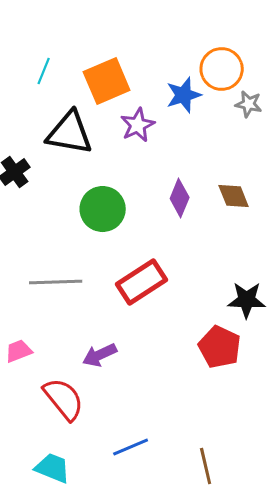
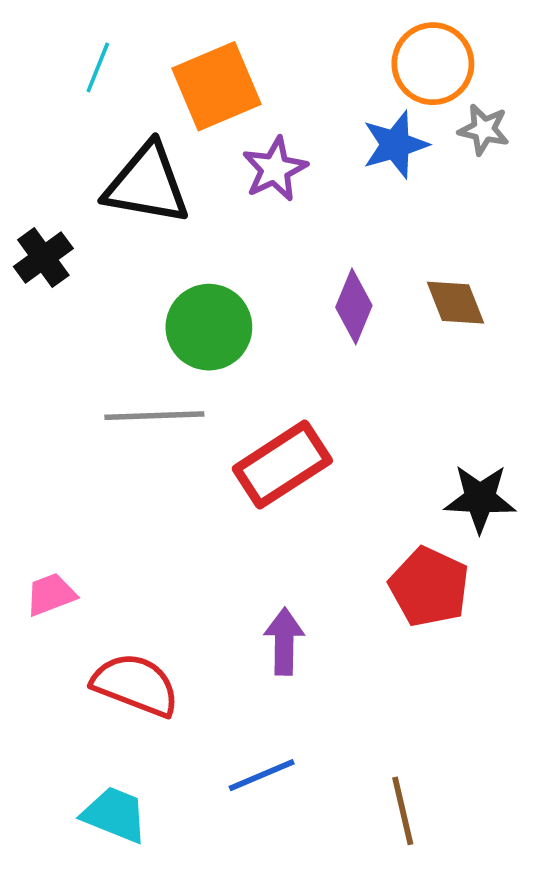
blue star: (184, 95) -> (395, 145), moved
gray line: (56, 282) -> (154, 416), moved
purple arrow: (100, 355) -> (284, 641), moved, turned 116
red semicircle: (64, 399) -> (136, 685), turned -30

